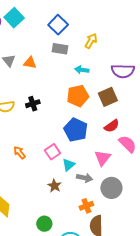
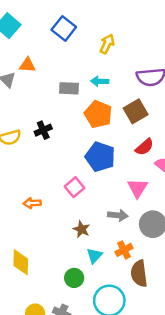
gray rectangle: (60, 49) -> (69, 88), moved
orange triangle: (30, 63) -> (27, 65), moved
orange pentagon: (78, 96) -> (98, 114), turned -30
orange arrow: (20, 153) -> (32, 203), moved, turned -48
cyan triangle: (69, 165) -> (94, 256), moved

